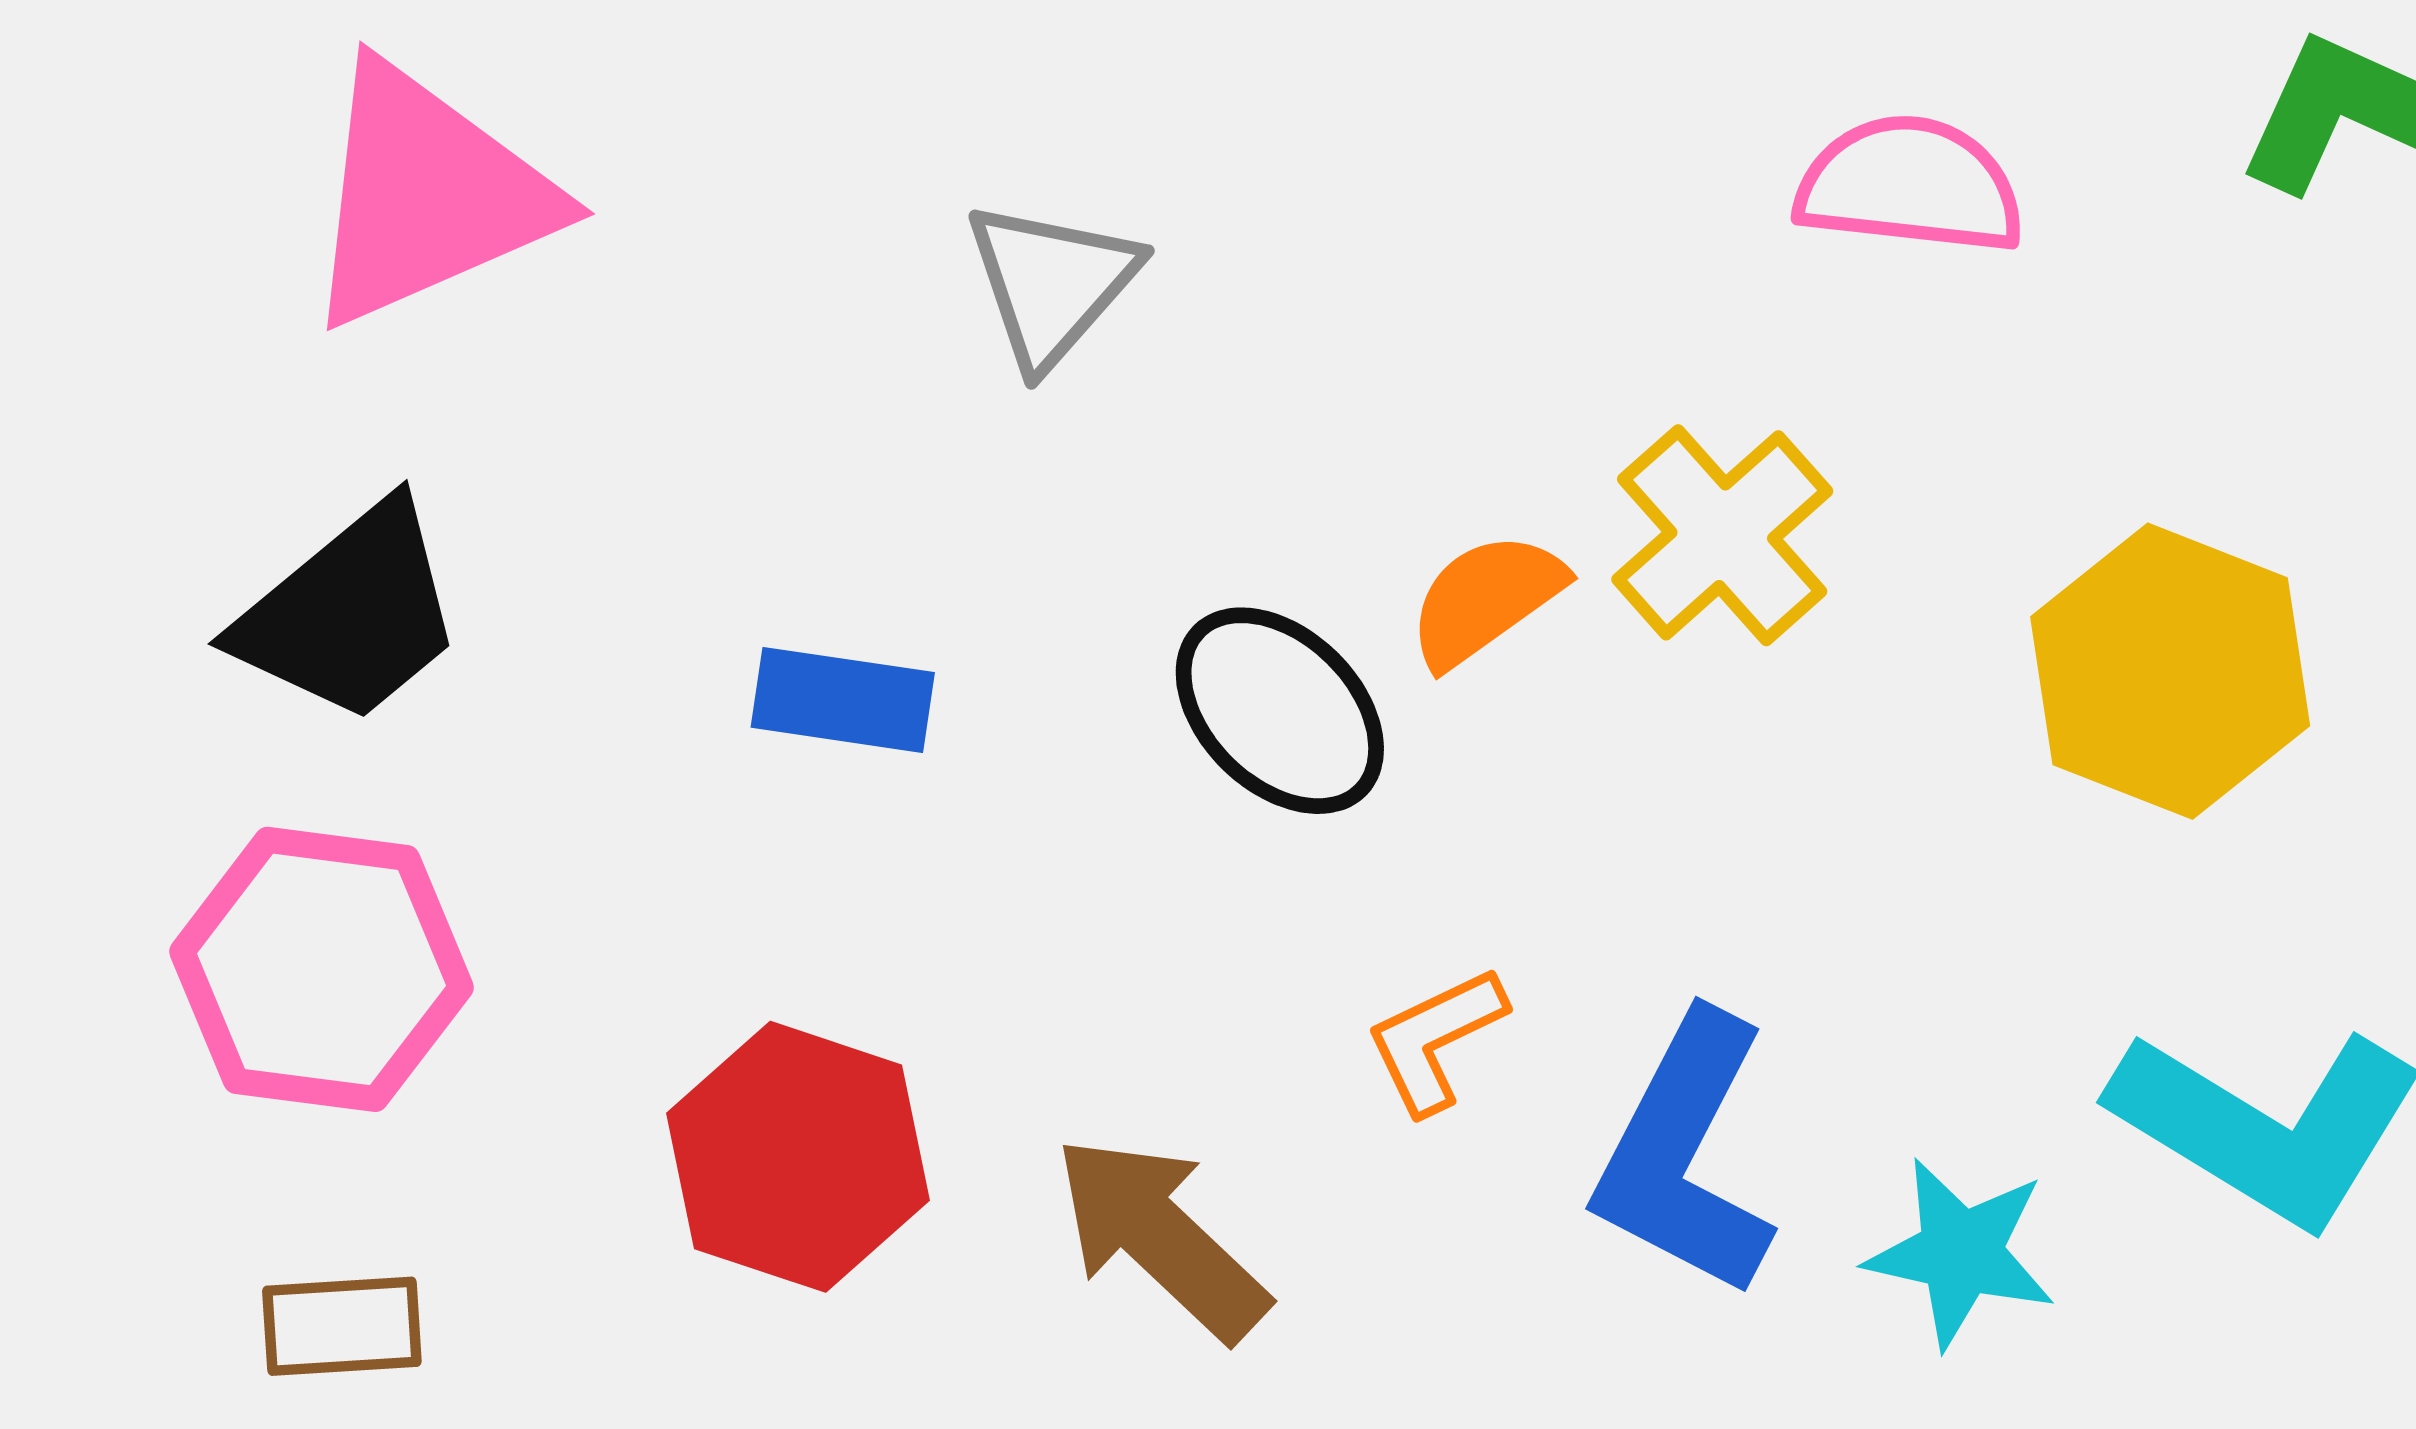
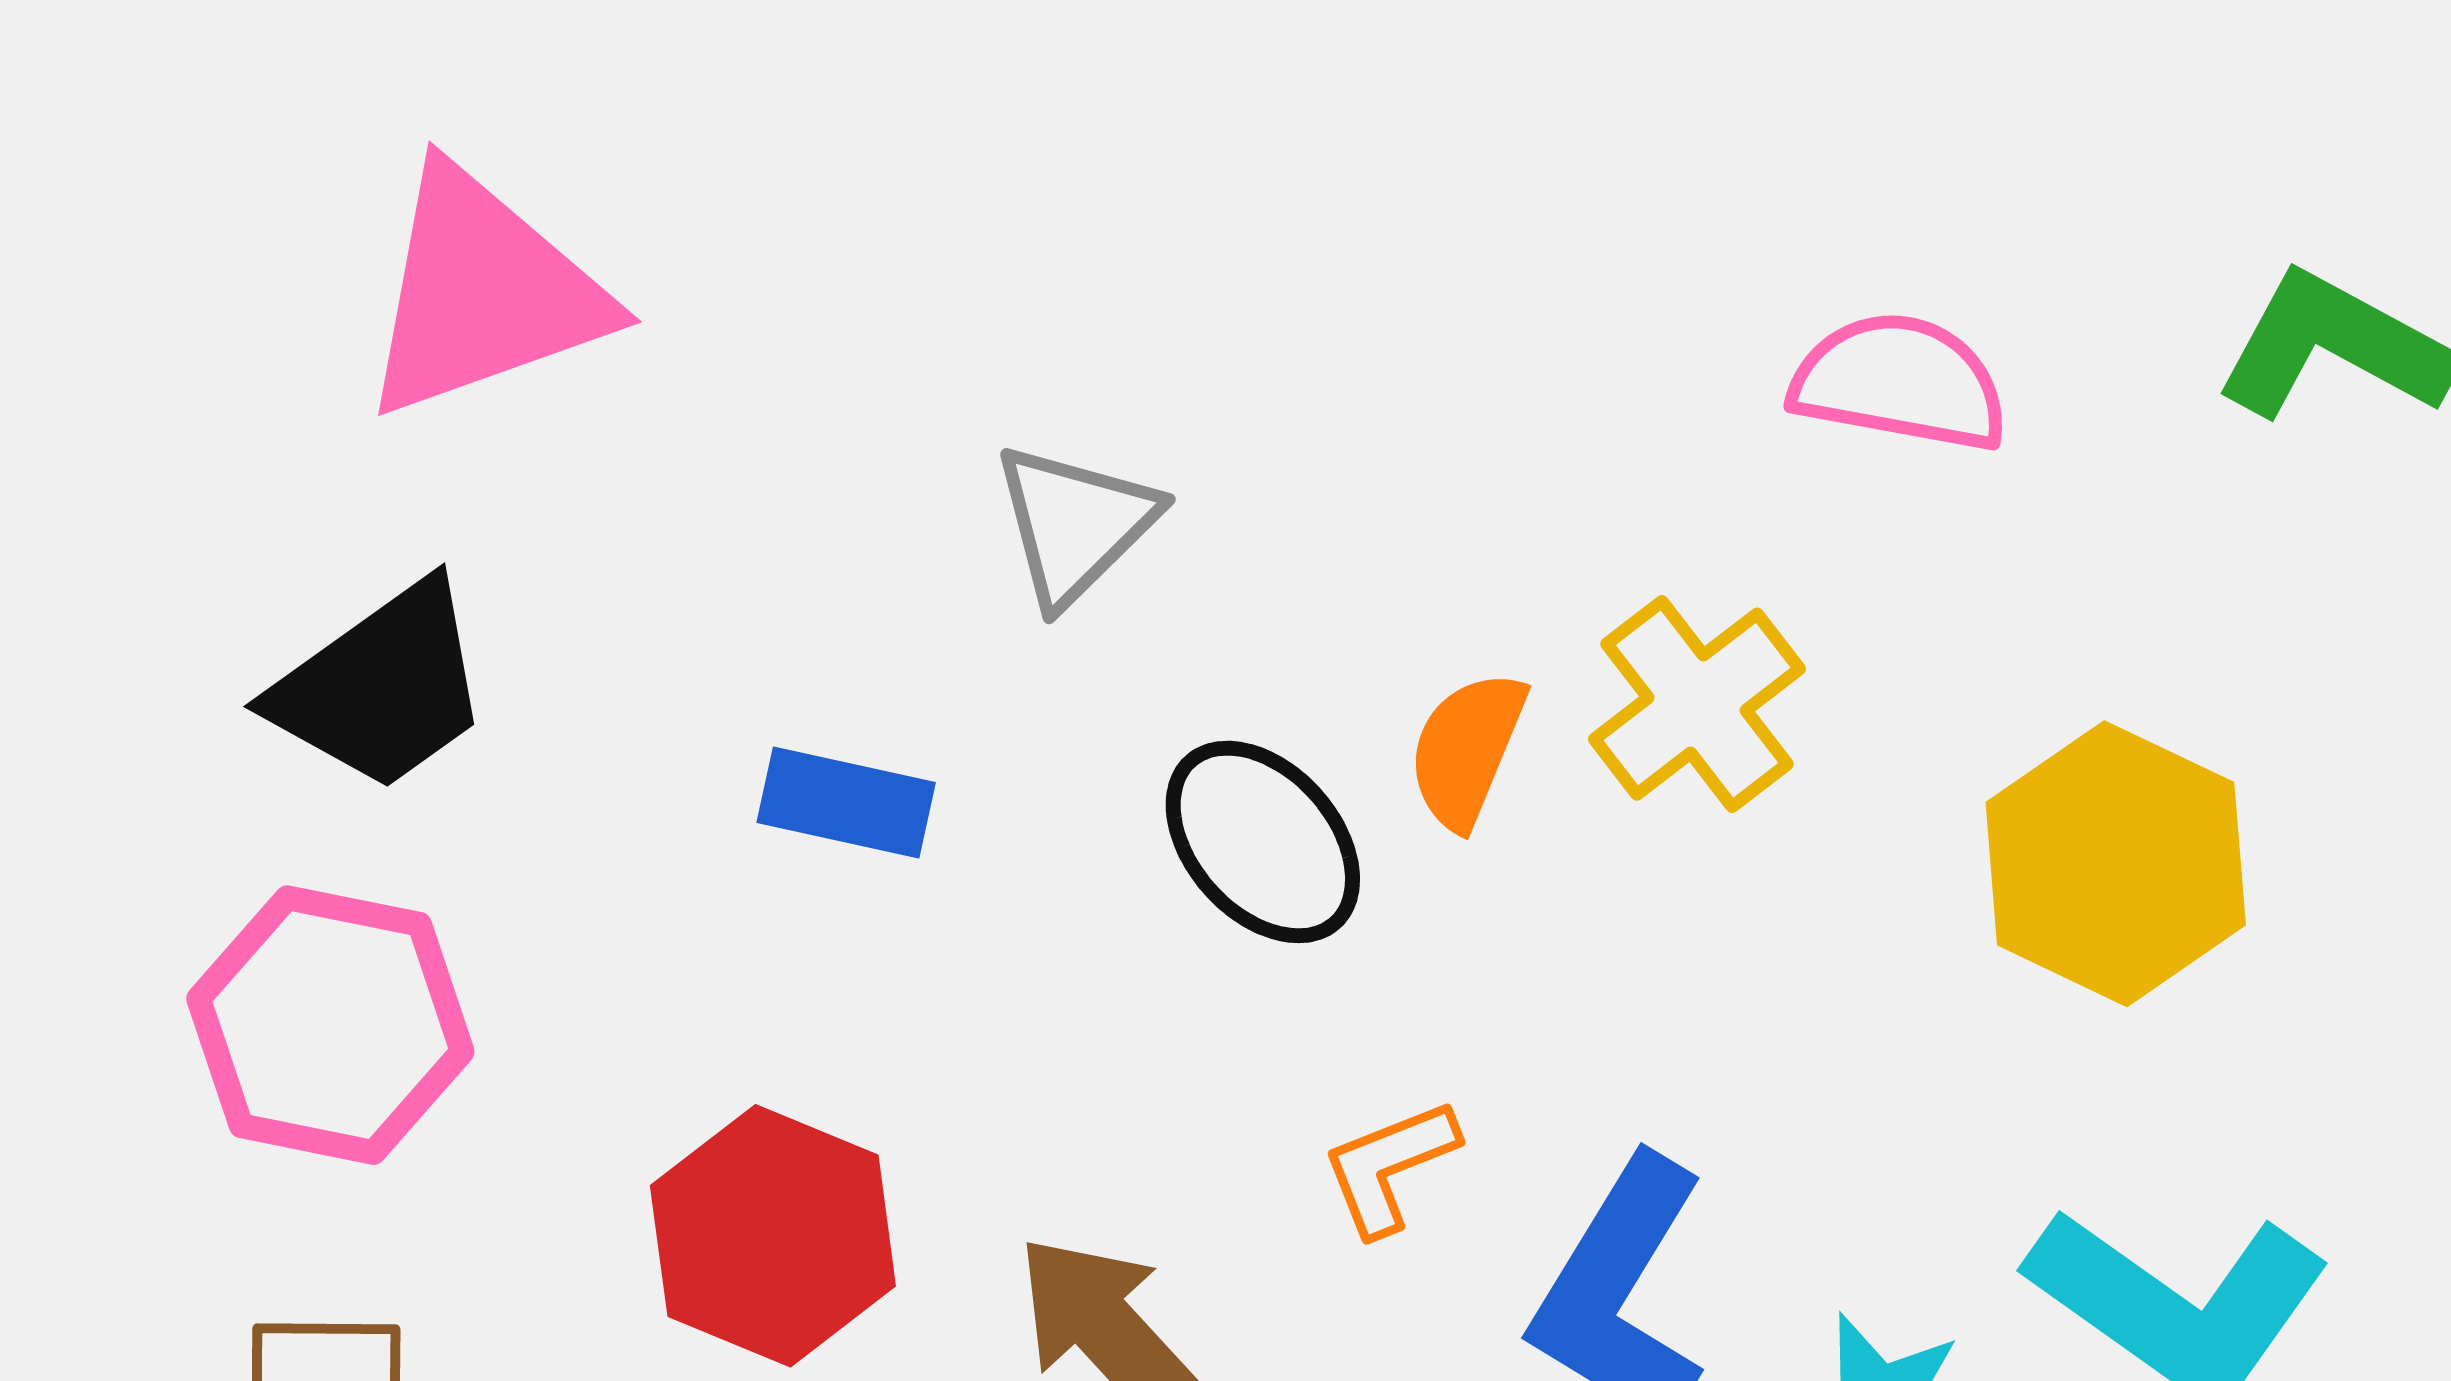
gray triangle: (1052, 283) -> (1075, 524), moved
orange semicircle: (1486, 599) -> (1467, 749), turned -36

